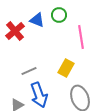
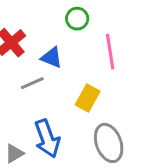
blue triangle: (37, 20) -> (52, 58), moved
gray line: (29, 71) -> (32, 83), moved

